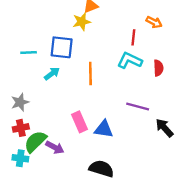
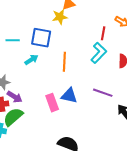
cyan L-shape: (130, 60) -> (99, 53), turned 105
blue triangle: (104, 129) -> (69, 96), moved
purple arrow: (55, 147) -> (15, 97), moved

